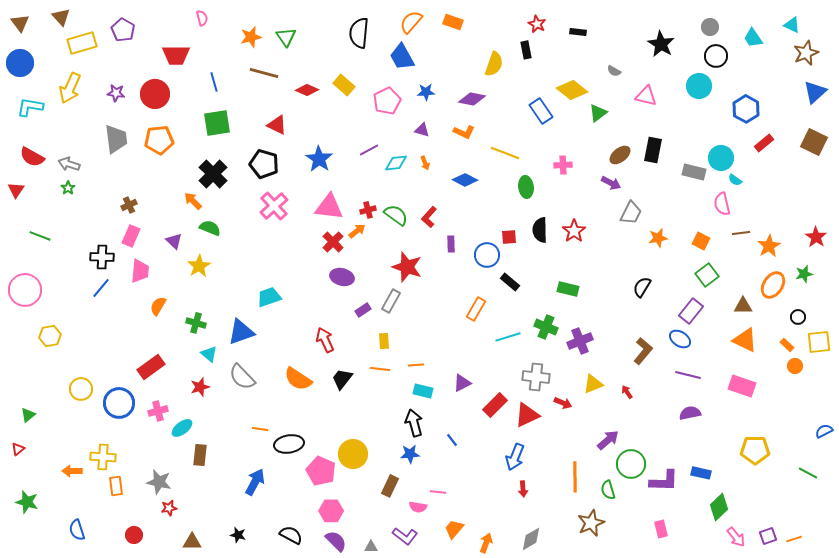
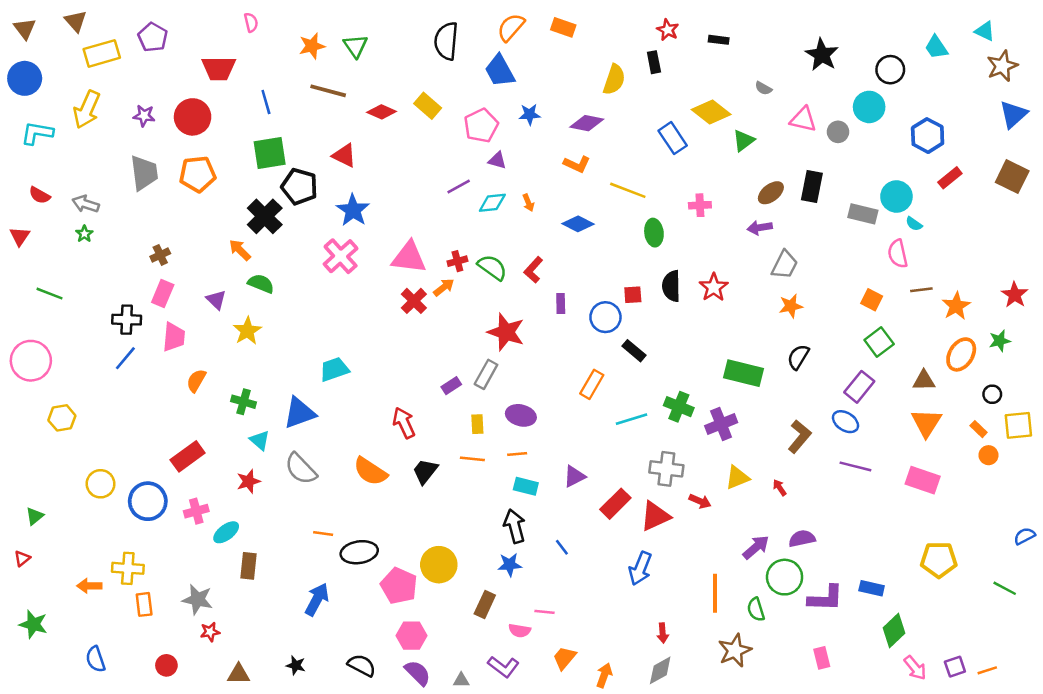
gray circle: (710, 27) -> (838, 132), moved
purple triangle: (422, 130) -> (497, 160), moved
red semicircle: (32, 157) -> (40, 195), size x0.7
blue star: (319, 159) -> (353, 210), moved
black pentagon: (264, 164) -> (299, 187), moved
purple arrow: (611, 183) -> (760, 228), turned 144
orange star: (658, 238) -> (791, 306), moved
purple ellipse: (342, 277) -> (521, 415), moved
green rectangle: (568, 289) -> (744, 373), moved, size x1.4
orange triangle: (745, 340) -> (926, 423), turned 36
purple semicircle: (690, 413) -> (802, 539), moved
red arrow: (523, 489) -> (663, 633), moved

